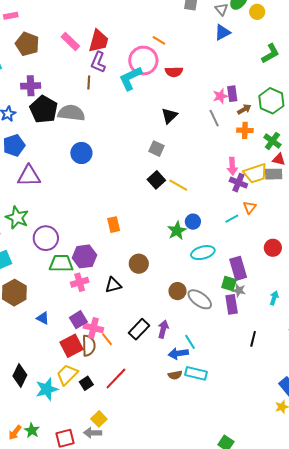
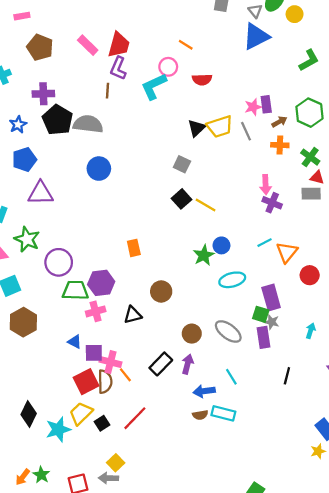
blue triangle: (222, 32) -> (256, 36), size x1.5
pink circle: (143, 61) -> (168, 67), size x0.6
yellow trapezoid: (255, 173) -> (220, 126), moved
orange triangle: (250, 207) -> (287, 252), moved, size x1.5
brown circle: (178, 291) -> (192, 334), moved
blue triangle: (43, 318) -> (75, 342), moved
purple square: (78, 320) -> (94, 353), turned 30
cyan line: (190, 342) -> (231, 377), moved

